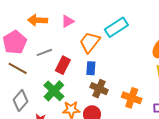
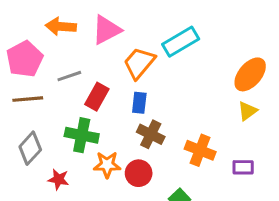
pink triangle: (68, 21) -> (106, 30), size x1.5
brown line: (18, 68) -> (28, 99), turned -36
green cross: (54, 91) -> (82, 135), turned -35

